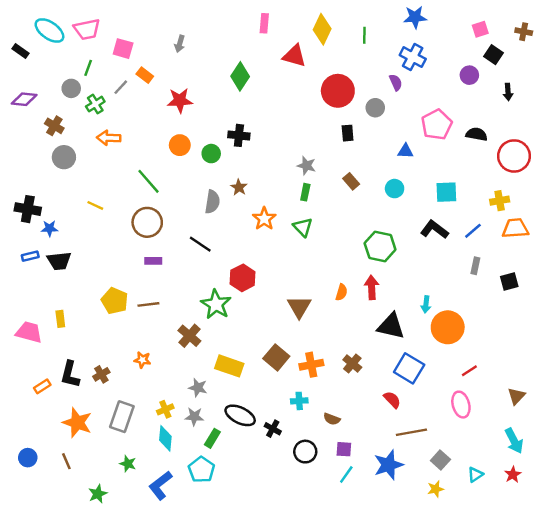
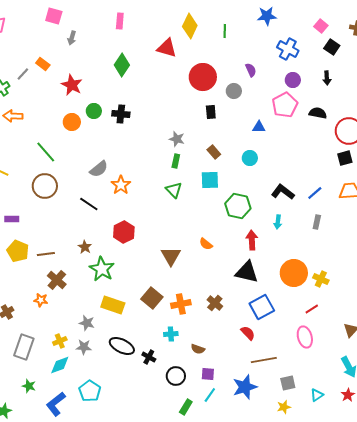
pink rectangle: (264, 23) -> (120, 21), moved
pink square: (480, 29) -> (321, 26), turned -32
pink square: (123, 49) -> (54, 16), moved
blue cross: (413, 57) -> (288, 49), moved
purple circle: (469, 75) -> (293, 80), moved
black arrow: (508, 92) -> (327, 78), moved
red star: (180, 100) -> (72, 85), turned 30
green circle: (211, 154) -> (94, 111), moved
brown star: (239, 187) -> (85, 247), moved
cyan square: (446, 192) -> (210, 180), moved
yellow cross: (500, 201) -> (321, 279), moved, turned 35
gray semicircle: (212, 202) -> (99, 169), turned 42
orange star: (264, 219) -> (121, 185), moved
purple rectangle: (153, 261) -> (12, 219), moved
black square: (509, 281) -> (345, 158), moved
red arrow: (372, 287) -> (252, 240), moved
orange semicircle: (341, 292) -> (206, 244), turned 112
green star: (216, 304) -> (102, 269), moved
cyan arrow: (426, 304) -> (278, 222), moved
brown cross: (189, 336) -> (57, 280), moved
blue square: (409, 368) -> (262, 307), turned 30
cyan diamond: (165, 438) -> (60, 365), turned 65
green rectangle: (212, 438) -> (186, 407), moved
gray square: (440, 460) -> (288, 383), turned 35

